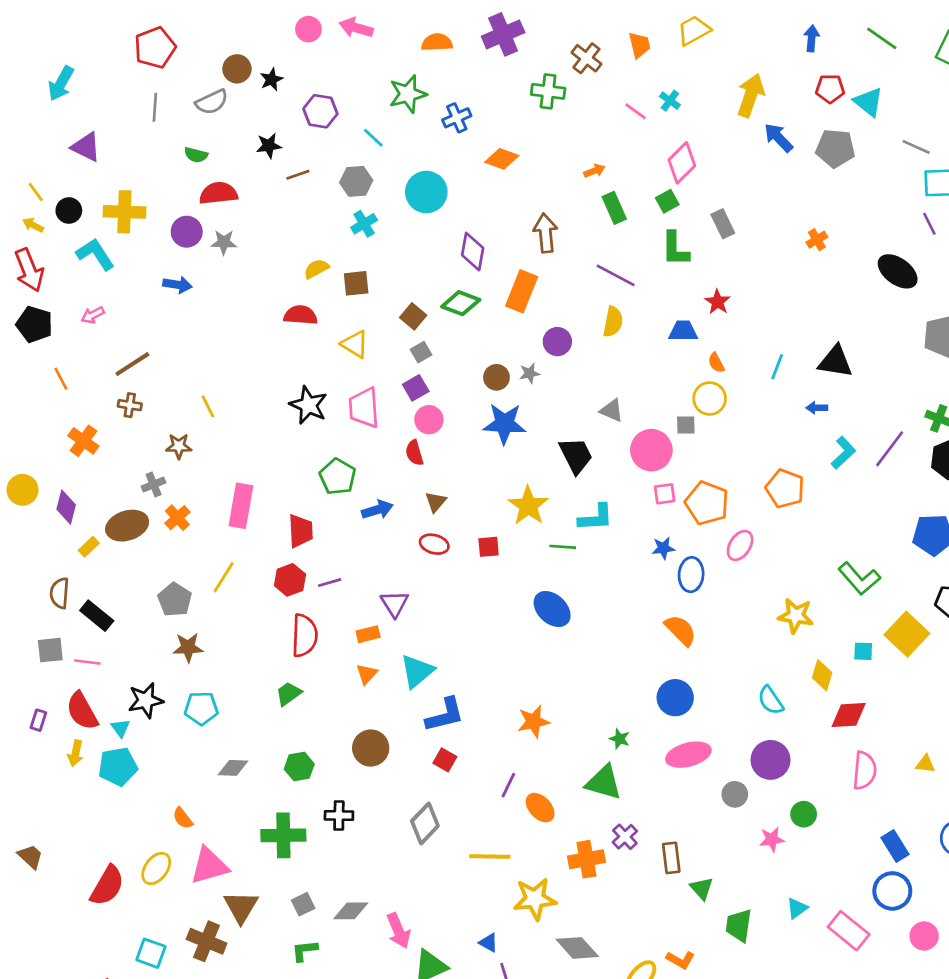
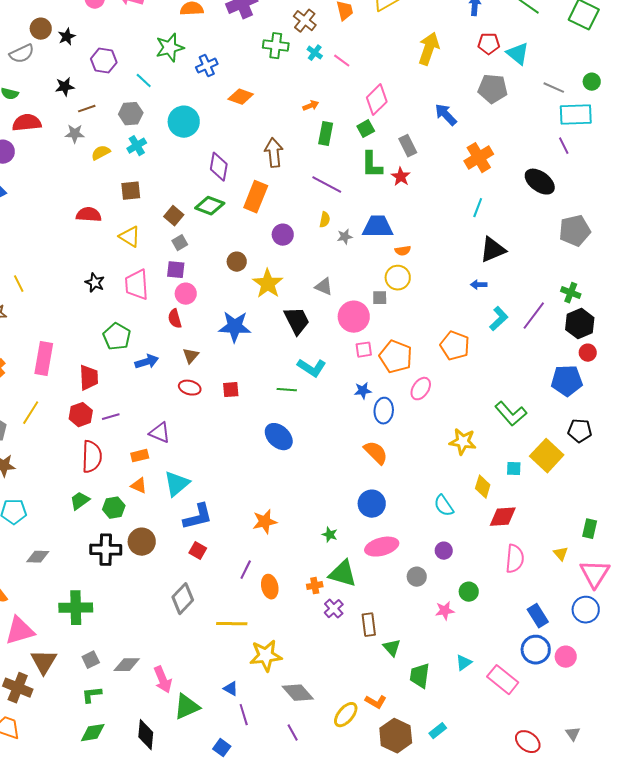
cyan cross: (670, 101) -> (315, 53), moved
blue arrow: (778, 138) -> (446, 115), moved
green rectangle: (614, 208) -> (326, 134), turned 35
orange cross: (817, 240) -> (479, 158), size x1.8
gray star: (224, 242) -> (75, 134), moved
yellow semicircle: (316, 269) -> (101, 153), moved
red star: (718, 302) -> (401, 177), moved
yellow semicircle: (613, 322) -> (325, 220), size x0.7
blue trapezoid: (683, 331) -> (378, 227), size x1.4
black triangle: (835, 361) -> (493, 250), turned -32
orange semicircle: (716, 363) -> (403, 251), turned -70
cyan line: (777, 367) -> (478, 208), moved
gray star: (530, 373) -> (345, 237), moved
purple square: (416, 388) -> (176, 270), turned 36
black star: (308, 405) -> (95, 283), size x0.7
blue star: (504, 424) -> (235, 327), moved
yellow star: (528, 506) -> (268, 284), moved
cyan L-shape: (596, 518) -> (312, 368), turned 36
purple triangle: (395, 604) -> (160, 433), turned -35
orange triangle: (367, 674) -> (139, 486), turned -48
purple circle: (771, 760) -> (444, 551), size x0.6
yellow triangle: (925, 764) -> (561, 554), turned 42
green hexagon: (299, 767) -> (114, 508), moved
green triangle: (604, 782) -> (343, 574), moved
orange ellipse: (540, 808) -> (270, 587), turned 30
black cross: (339, 816) -> (106, 550), moved, size x1.4
orange cross: (586, 859) -> (315, 586), moved, size x0.6
pink circle: (924, 936) -> (566, 657), moved

